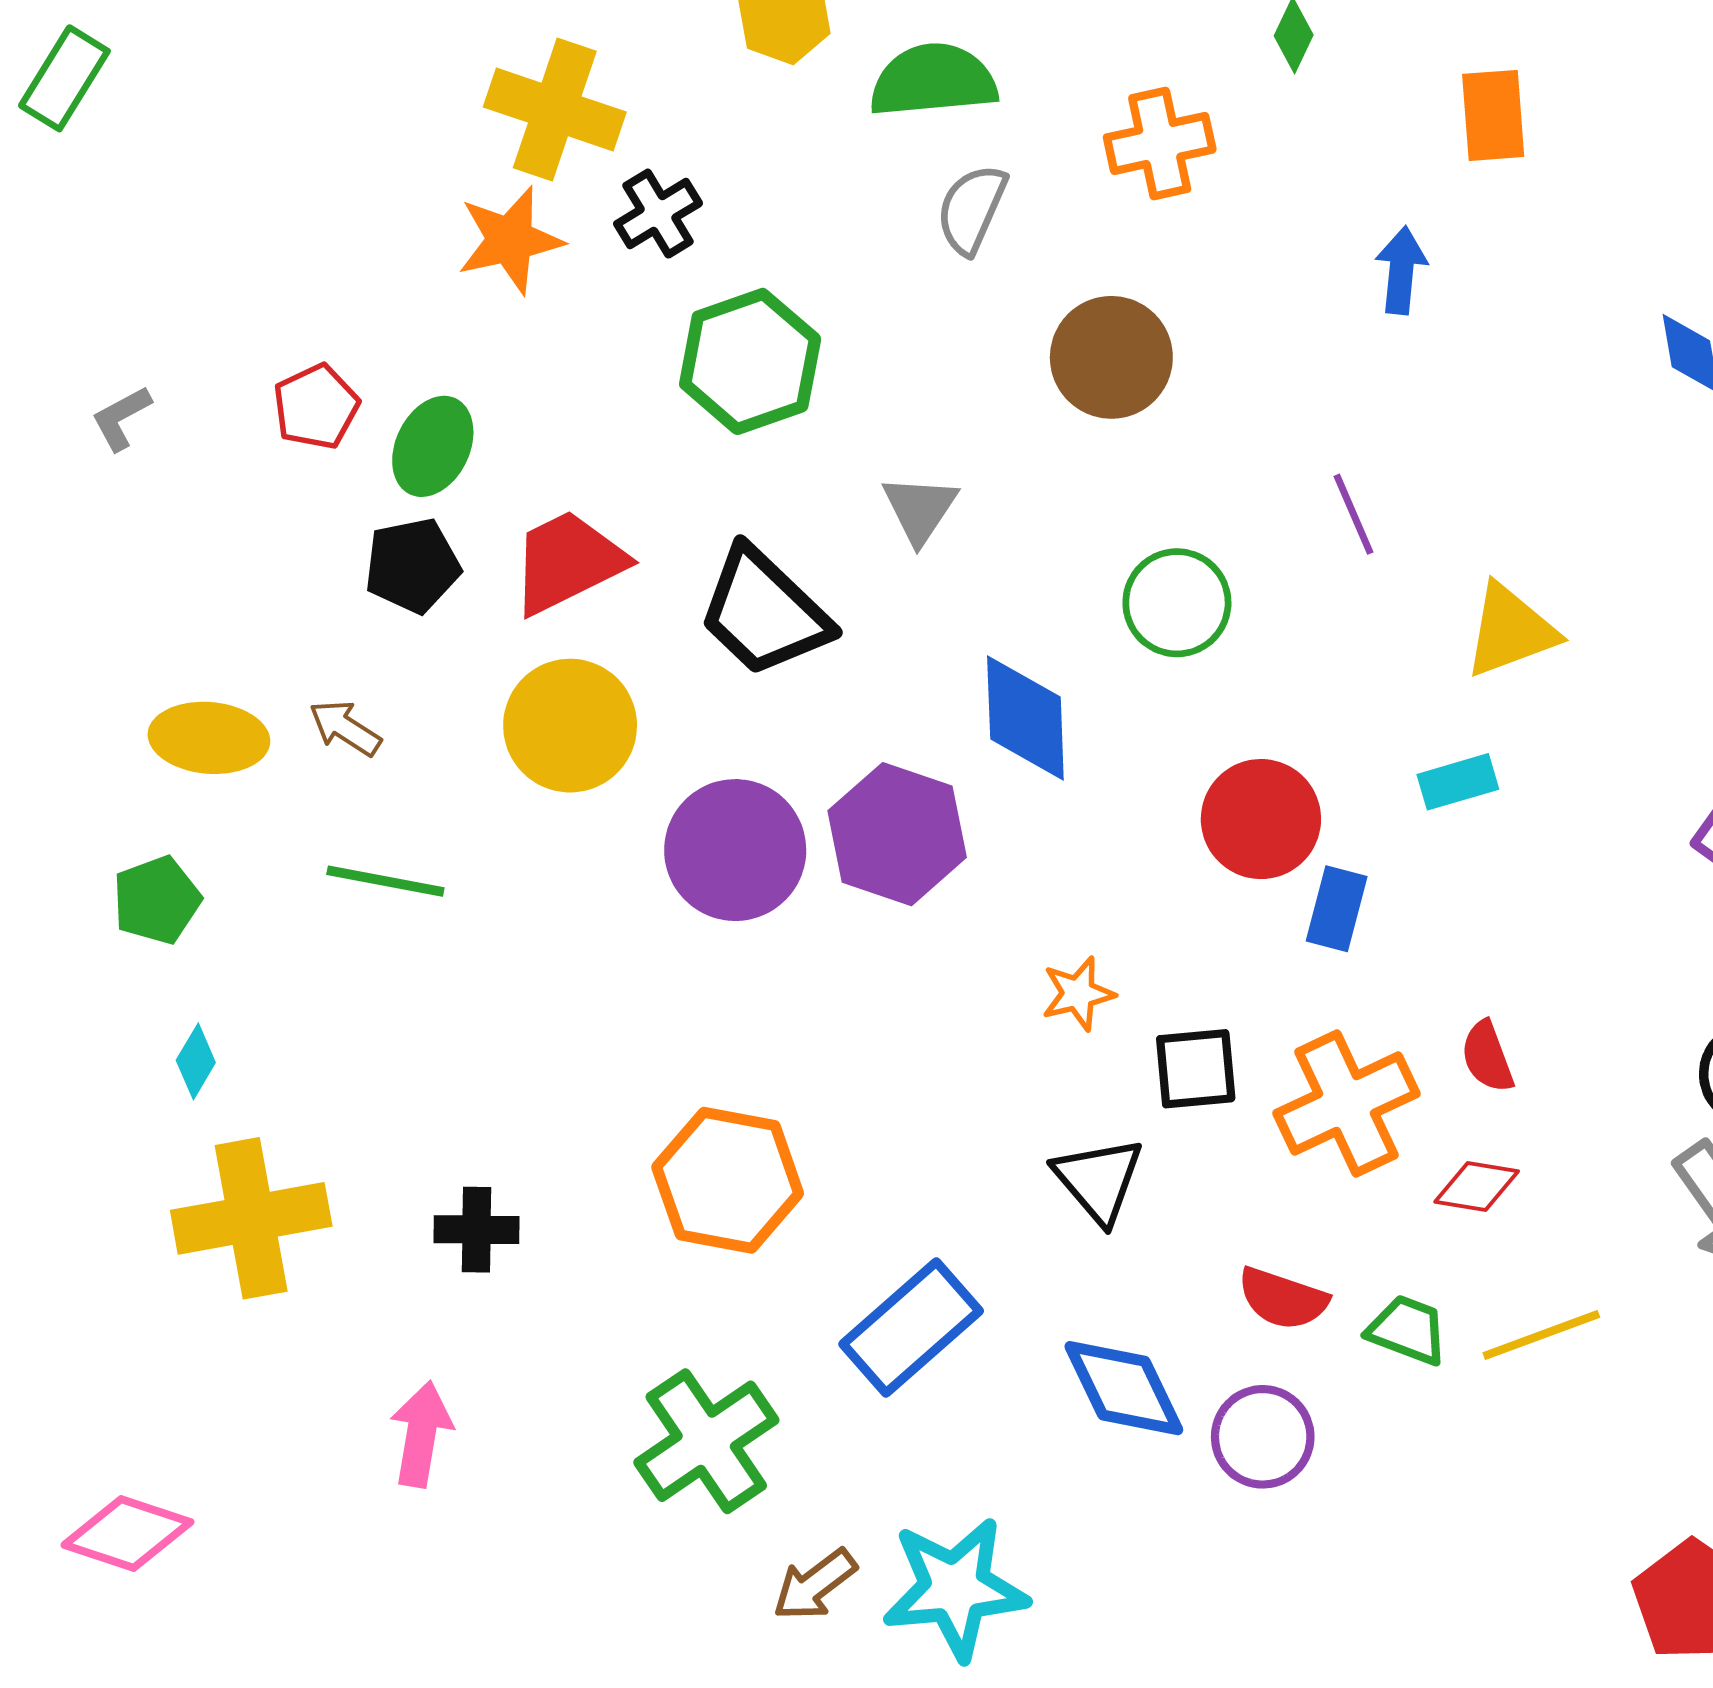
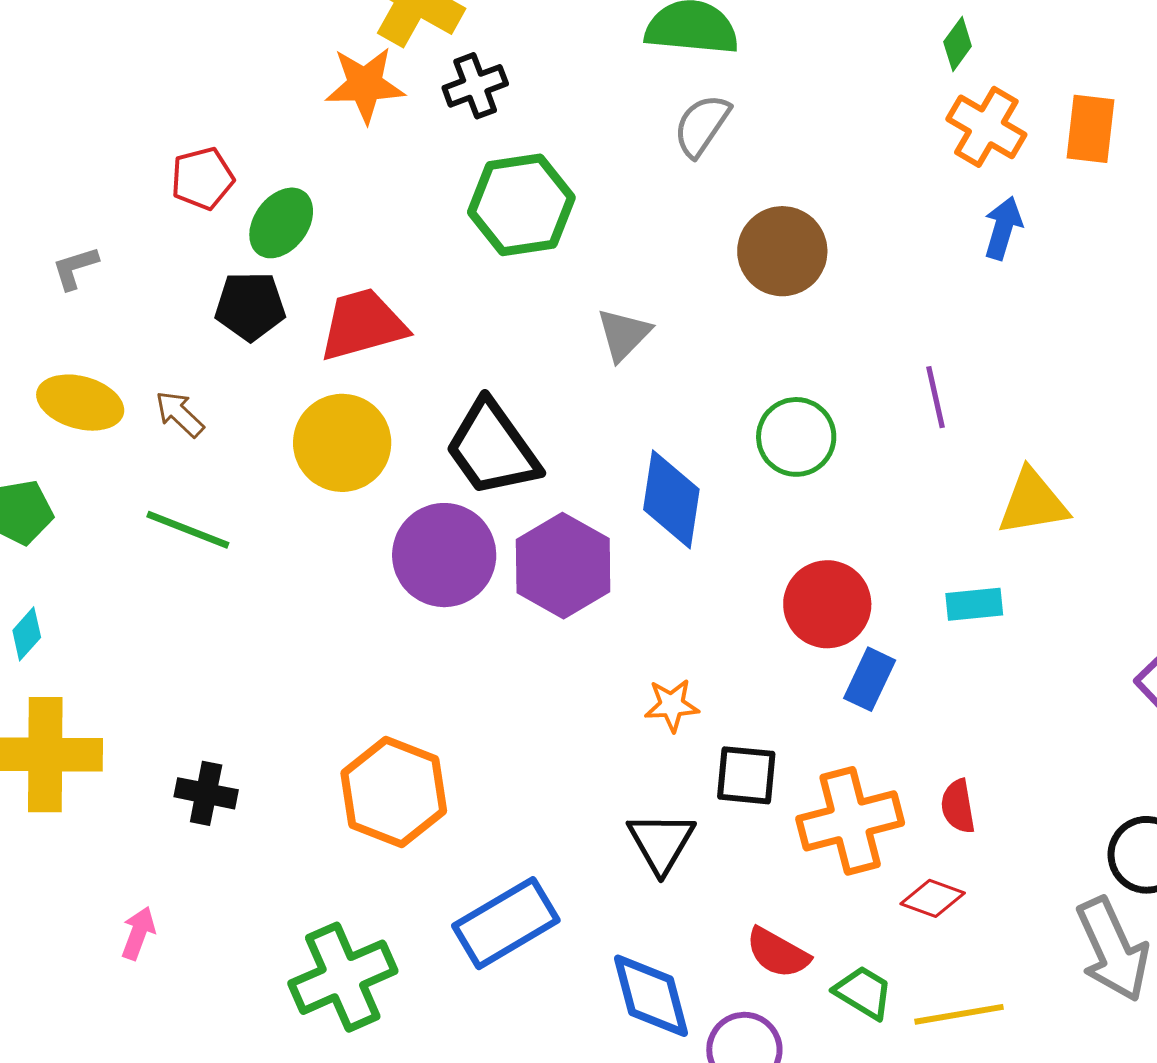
orange cross: (1160, 143) -> (986, 127), moved, turned 32
gray L-shape: (121, 418) -> (75, 268), moved
black trapezoid: (764, 612) -> (492, 448), moved
pink arrow: (421, 1434) -> (138, 933), size x0.7

